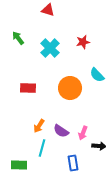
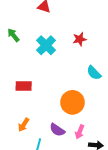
orange circle: (70, 88) -> (72, 102), moved
orange arrow: (39, 126) -> (24, 125), moved

